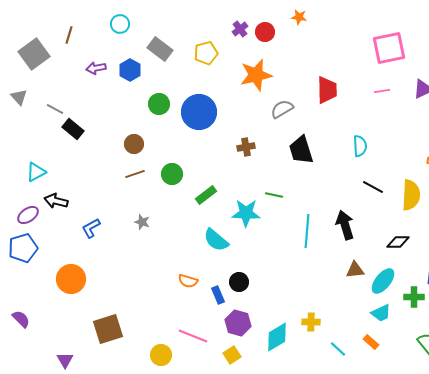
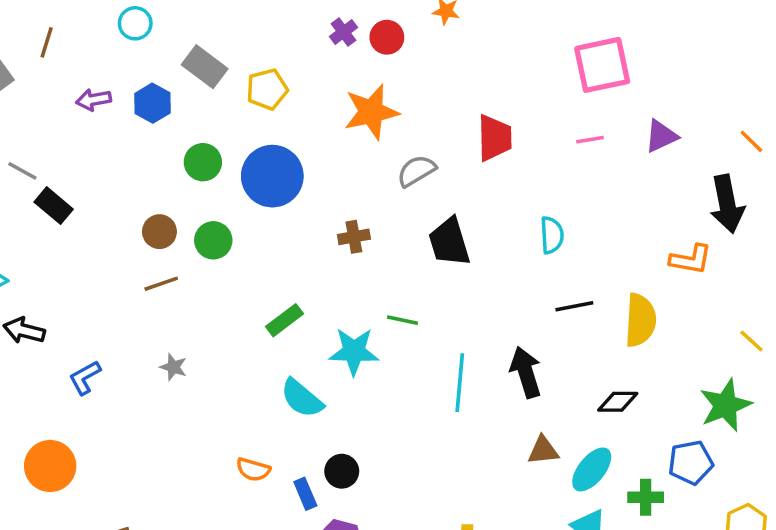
yellow pentagon: (206, 53) -> (267, 89), moved
green circle: (172, 174) -> (213, 240), moved
black line: (373, 187) -> (574, 306), turned -40

